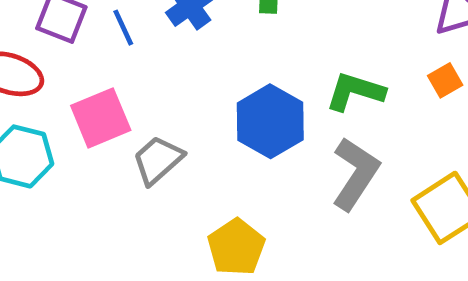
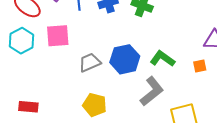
gray trapezoid: (158, 160) -> (90, 62), moved
yellow pentagon: (236, 247) -> (95, 105), turned 30

